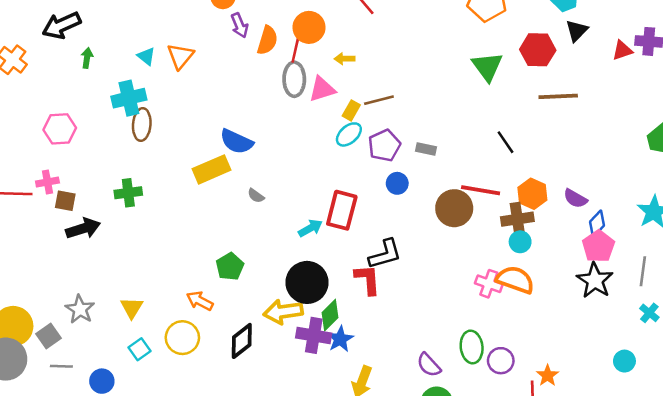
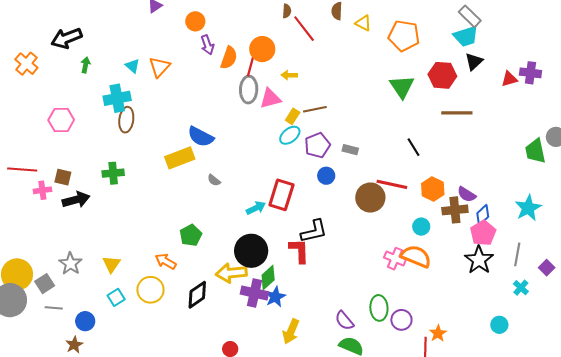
pink cross: (47, 182) -> (42, 190), moved
brown cross: (517, 219) -> (455, 210), moved

